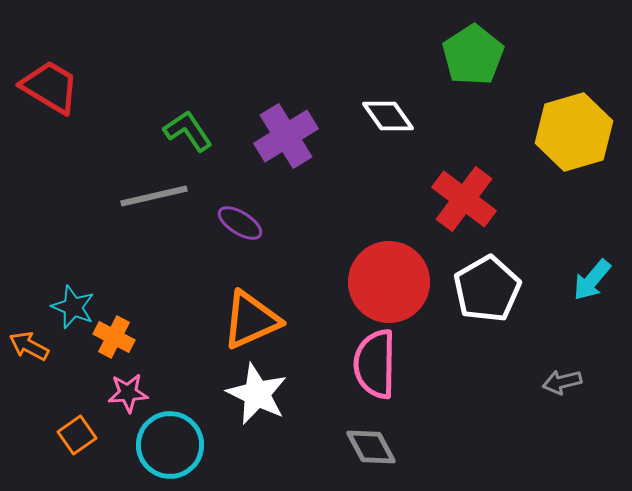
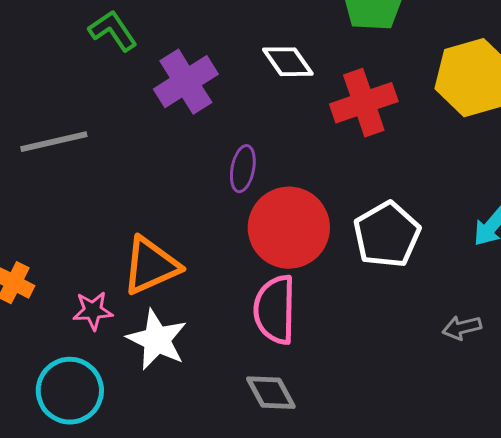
green L-shape: (188, 131) -> (113, 31), moved
red cross: (464, 199) -> (364, 103), moved, turned 34
purple ellipse: (240, 223) -> (243, 169), moved, turned 69
pink star: (128, 393) -> (93, 311), moved

